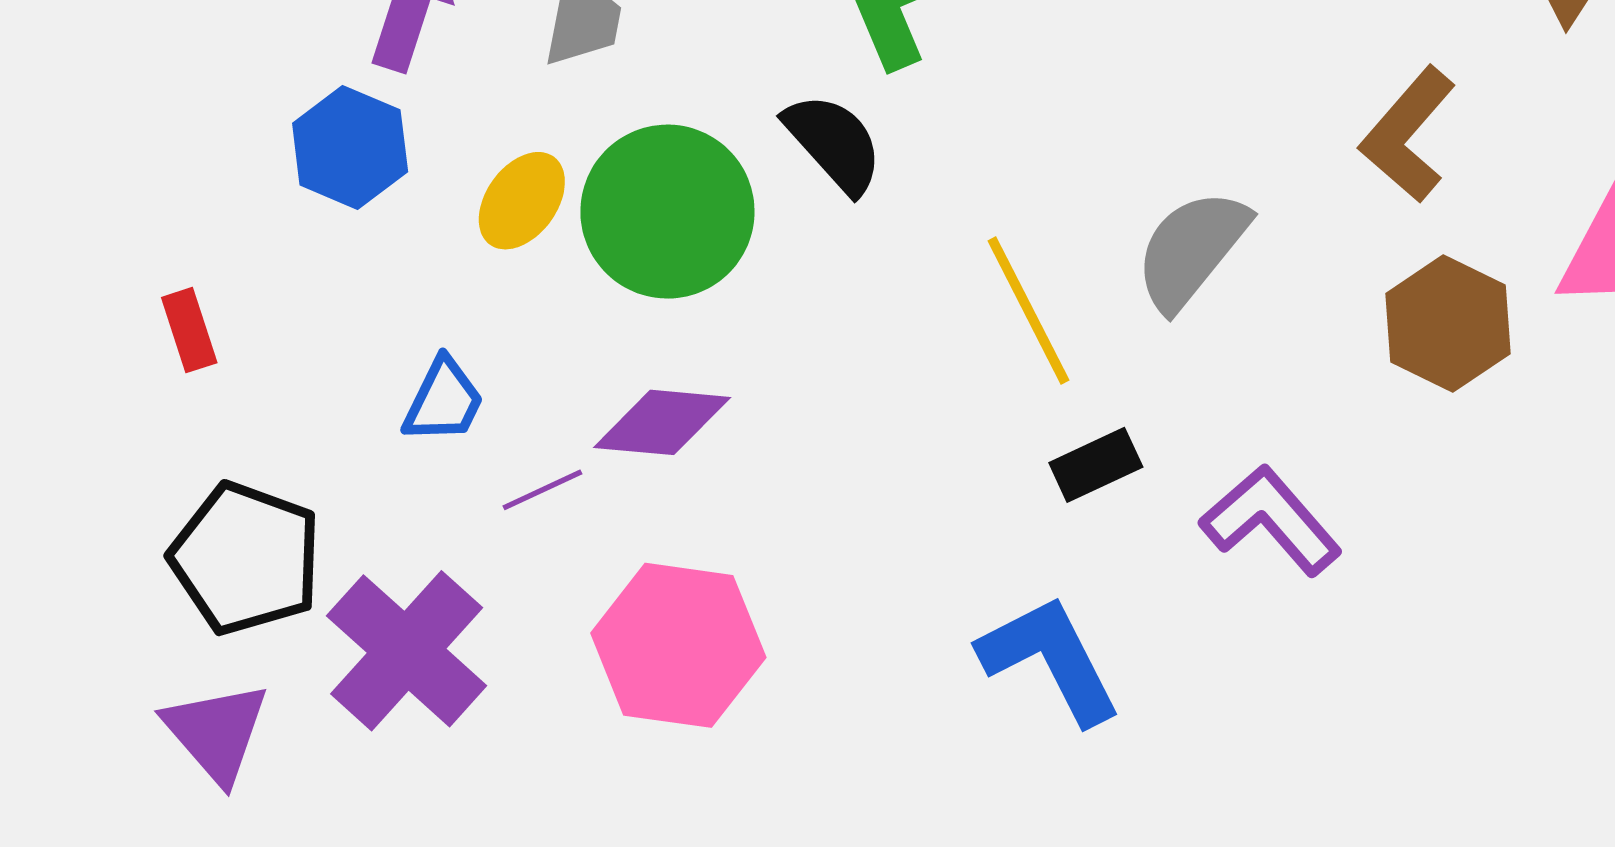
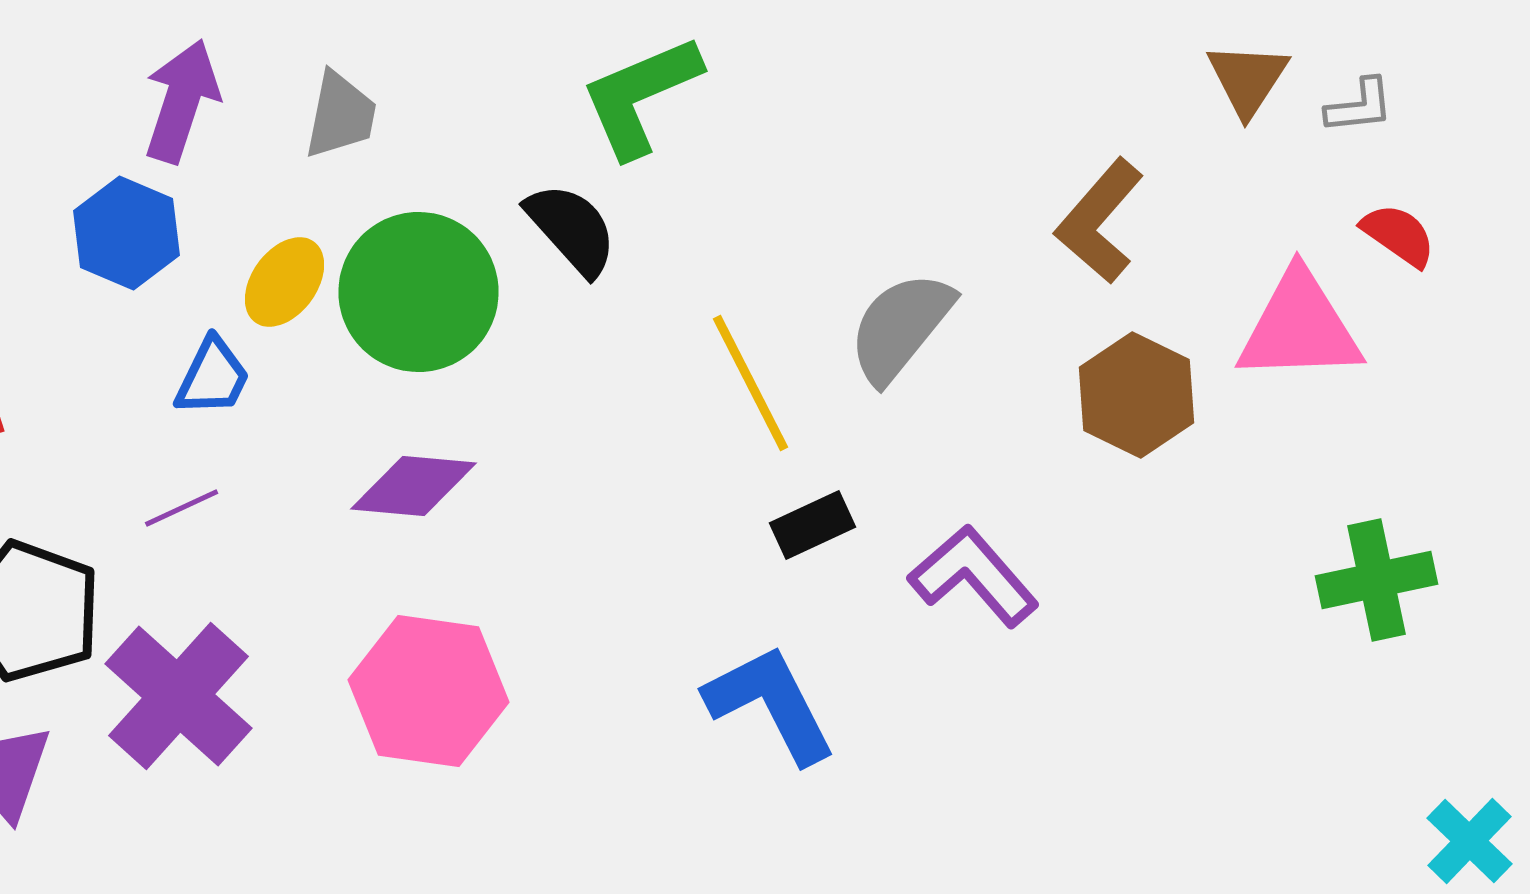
blue trapezoid: (444, 401) -> (213, 377), moved
purple line: (542, 490) -> (182, 508), moved

